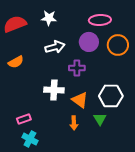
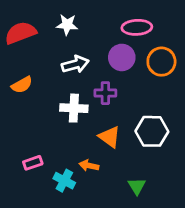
white cross: (54, 90) -> (74, 108), moved
green triangle: (100, 119) -> (137, 186), moved
orange arrow: (74, 123) -> (89, 166), moved, turned 104
cyan cross: (30, 139) -> (64, 181), moved

